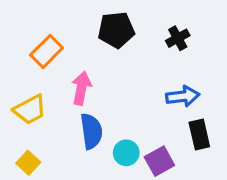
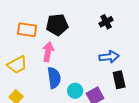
black pentagon: (116, 30) -> (57, 25), moved
orange rectangle: (47, 51) -> (27, 30), turned 54

